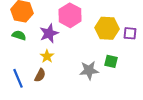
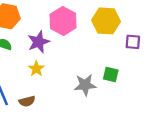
yellow hexagon: (107, 28) -> (106, 21), moved
brown semicircle: (40, 75) -> (27, 101), moved, turned 48

